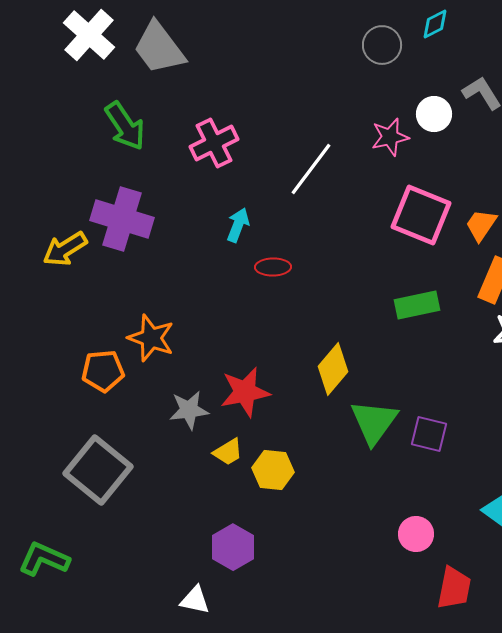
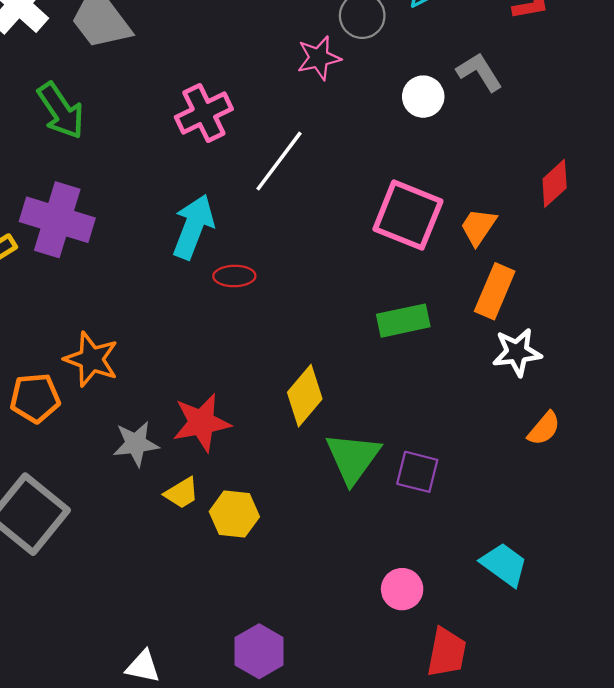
pink star: (390, 137) -> (319, 58), moved
pink cross: (214, 143) -> (204, 113), moved
cyan arrow: (238, 225) -> (193, 227), size x1.6
purple hexagon: (233, 547) -> (259, 651), moved

